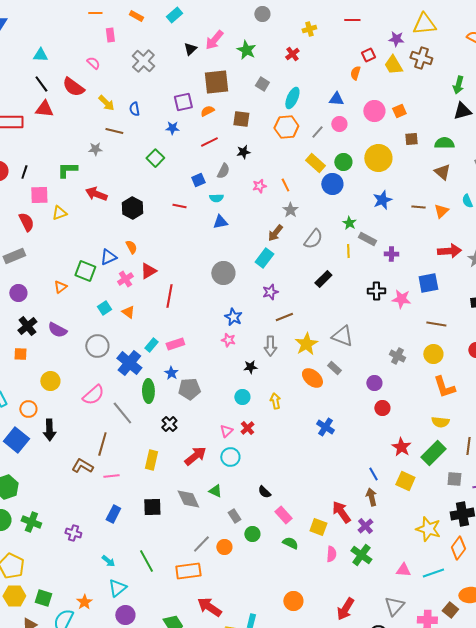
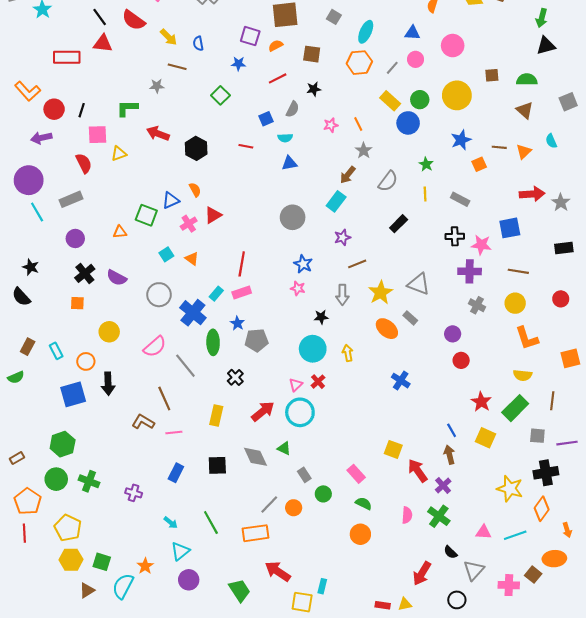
purple square: (183, 102) -> (250, 36), turned 30
orange square: (399, 111) -> (479, 164), moved
gray rectangle: (367, 239) -> (460, 199), moved
purple cross: (391, 254) -> (470, 271), moved, size x1.5
orange triangle: (60, 287) -> (120, 232), turned 32
red line: (169, 296) -> (242, 264), moved
cyan circle: (242, 397) -> (313, 349), size x1.6
blue square: (16, 440) -> (73, 394), turned 35
brown line: (102, 444) -> (164, 399), turned -40
cyan circle: (230, 457) -> (300, 412), size x1.4
black semicircle: (264, 492) -> (450, 552), moved
yellow square: (318, 527) -> (393, 449), moved
orange circle: (293, 601) -> (360, 534), moved

